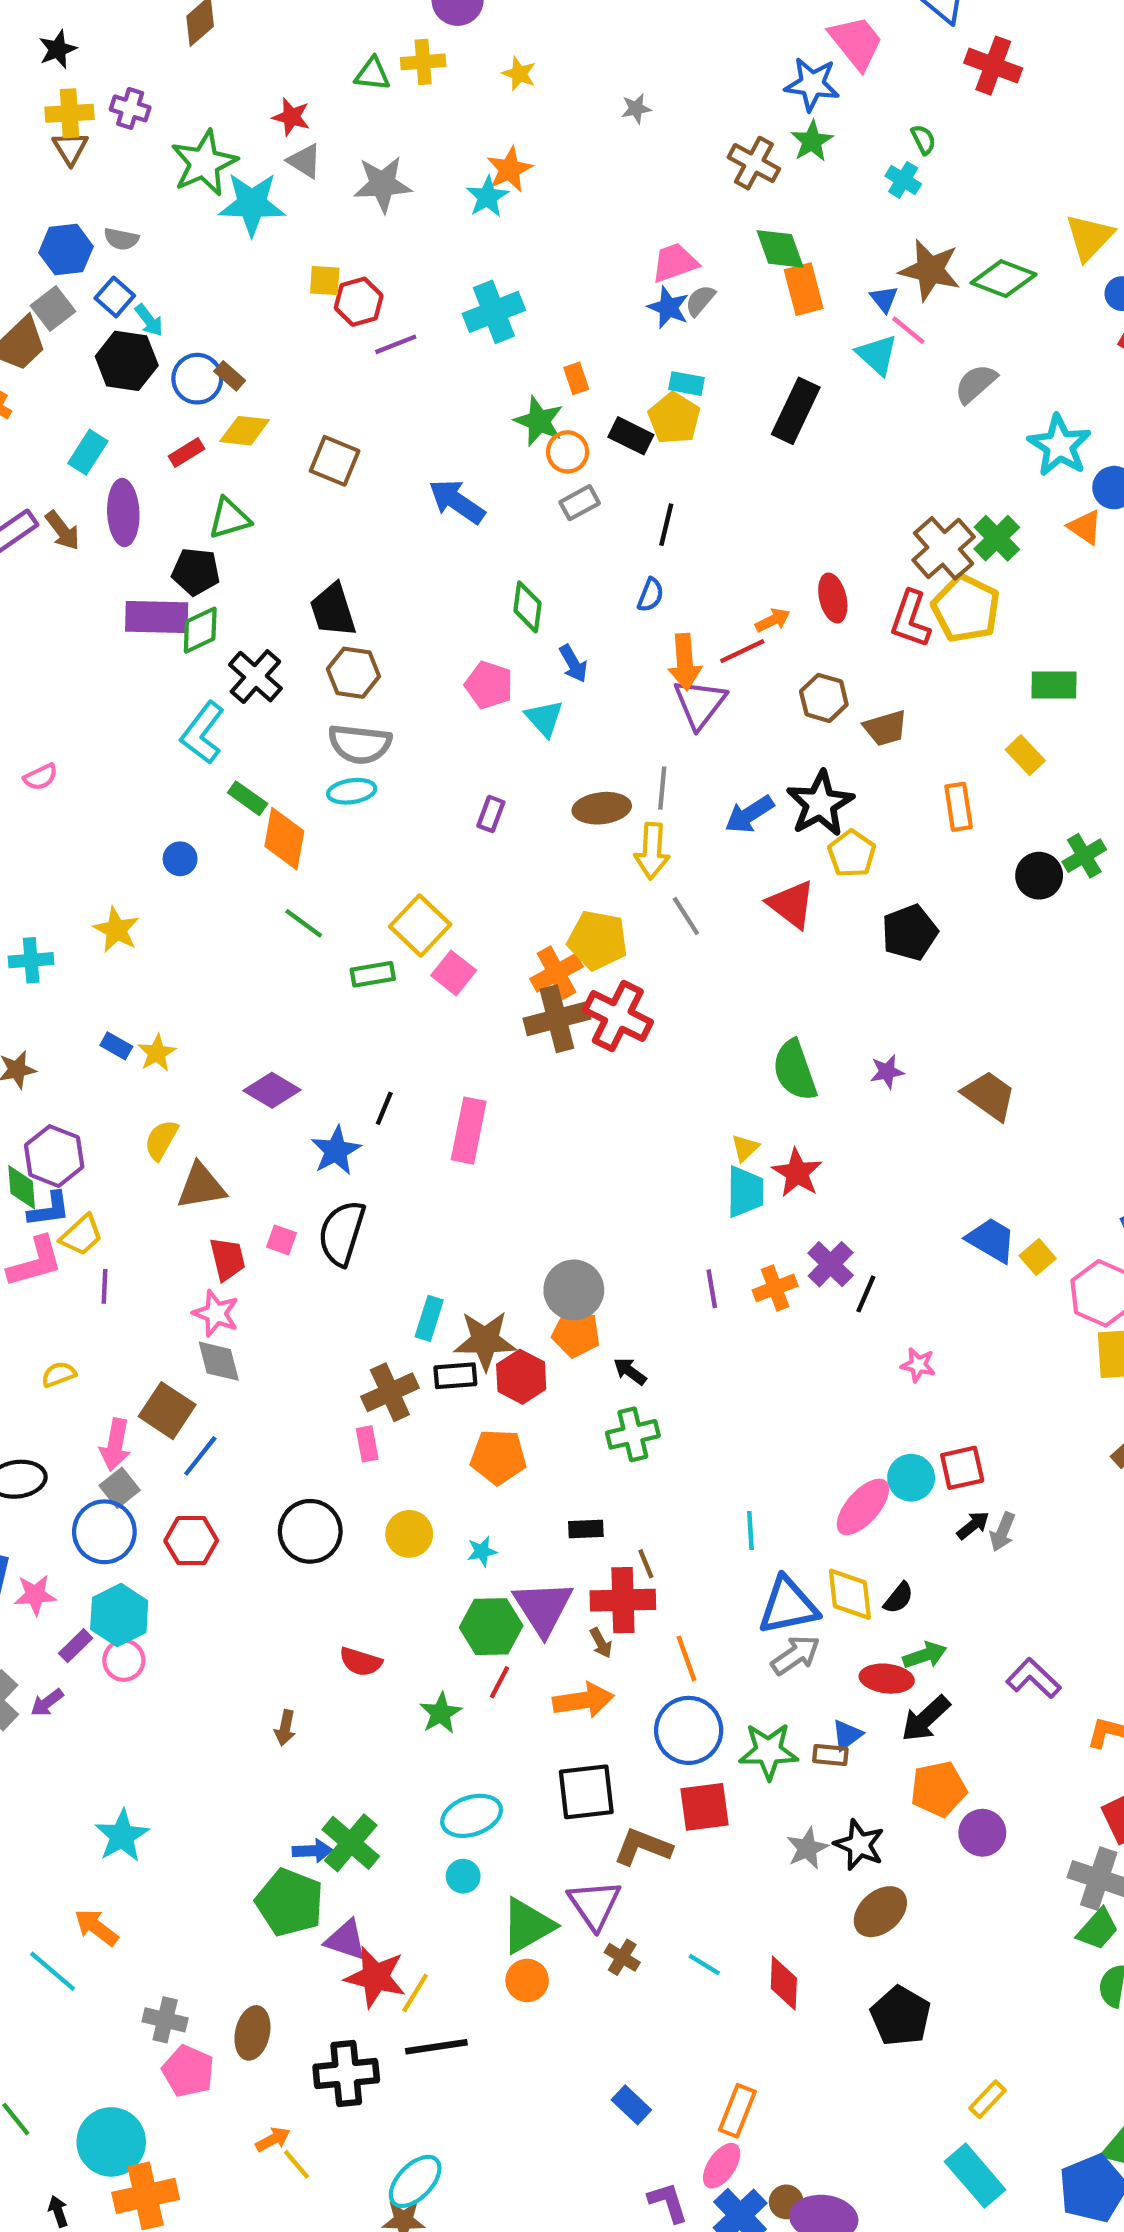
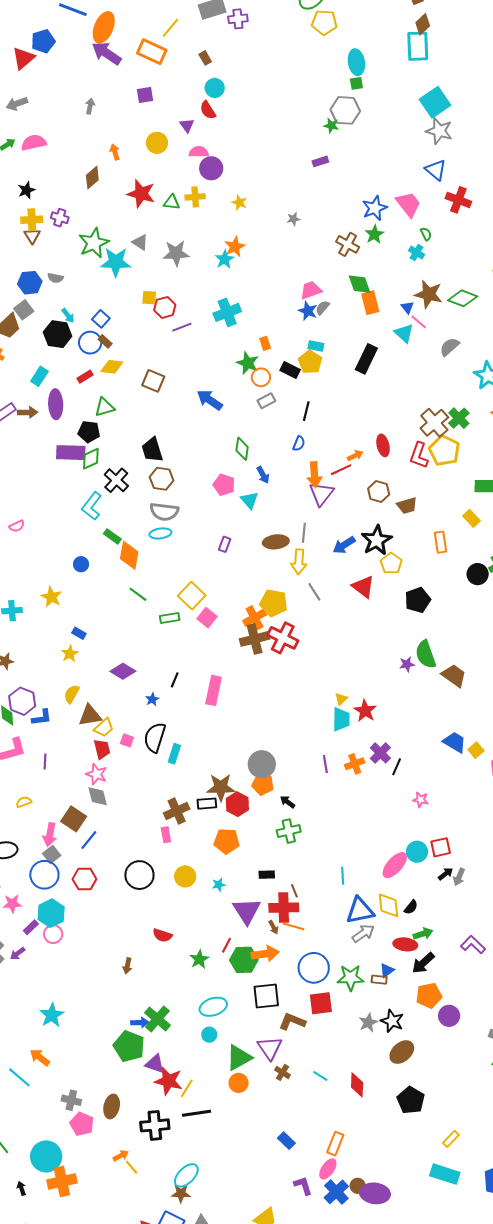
pink trapezoid: (856, 42) -> (408, 204), moved
blue star: (812, 84) -> (375, 208), turned -30
red star: (291, 117) -> (141, 194), moved, size x1.6
blue square: (115, 297) -> (101, 319), moved
brown arrow: (62, 530) -> (28, 412), turned -54
blue rectangle: (116, 1046) -> (79, 633), moved
green semicircle: (795, 1070) -> (426, 654), moved
blue star: (336, 1151) -> (152, 699), size x0.6
blue L-shape: (49, 1209) -> (42, 717), moved
yellow trapezoid: (81, 1235) -> (104, 728), moved
cyan rectangle: (429, 1318) -> (174, 754), moved
green hexagon: (491, 1627) -> (244, 960), moved
orange line: (687, 1658) -> (294, 926), moved, turned -55
cyan rectangle: (975, 2176) -> (445, 1174), turned -32

